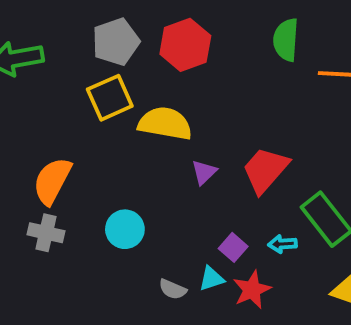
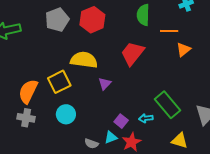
yellow square: (110, 98) -> (59, 82), moved
red trapezoid: (265, 170) -> (132, 53), moved

